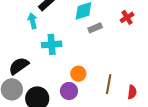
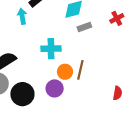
cyan cross: (52, 44) -> (51, 49), moved
brown line: (109, 84) -> (80, 70), moved

